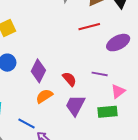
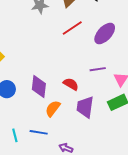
blue line: (26, 124) -> (39, 132), moved

